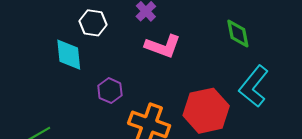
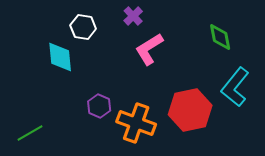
pink L-shape: (163, 46) -> (149, 49), turned 128
purple hexagon: (110, 91) -> (99, 106), moved

